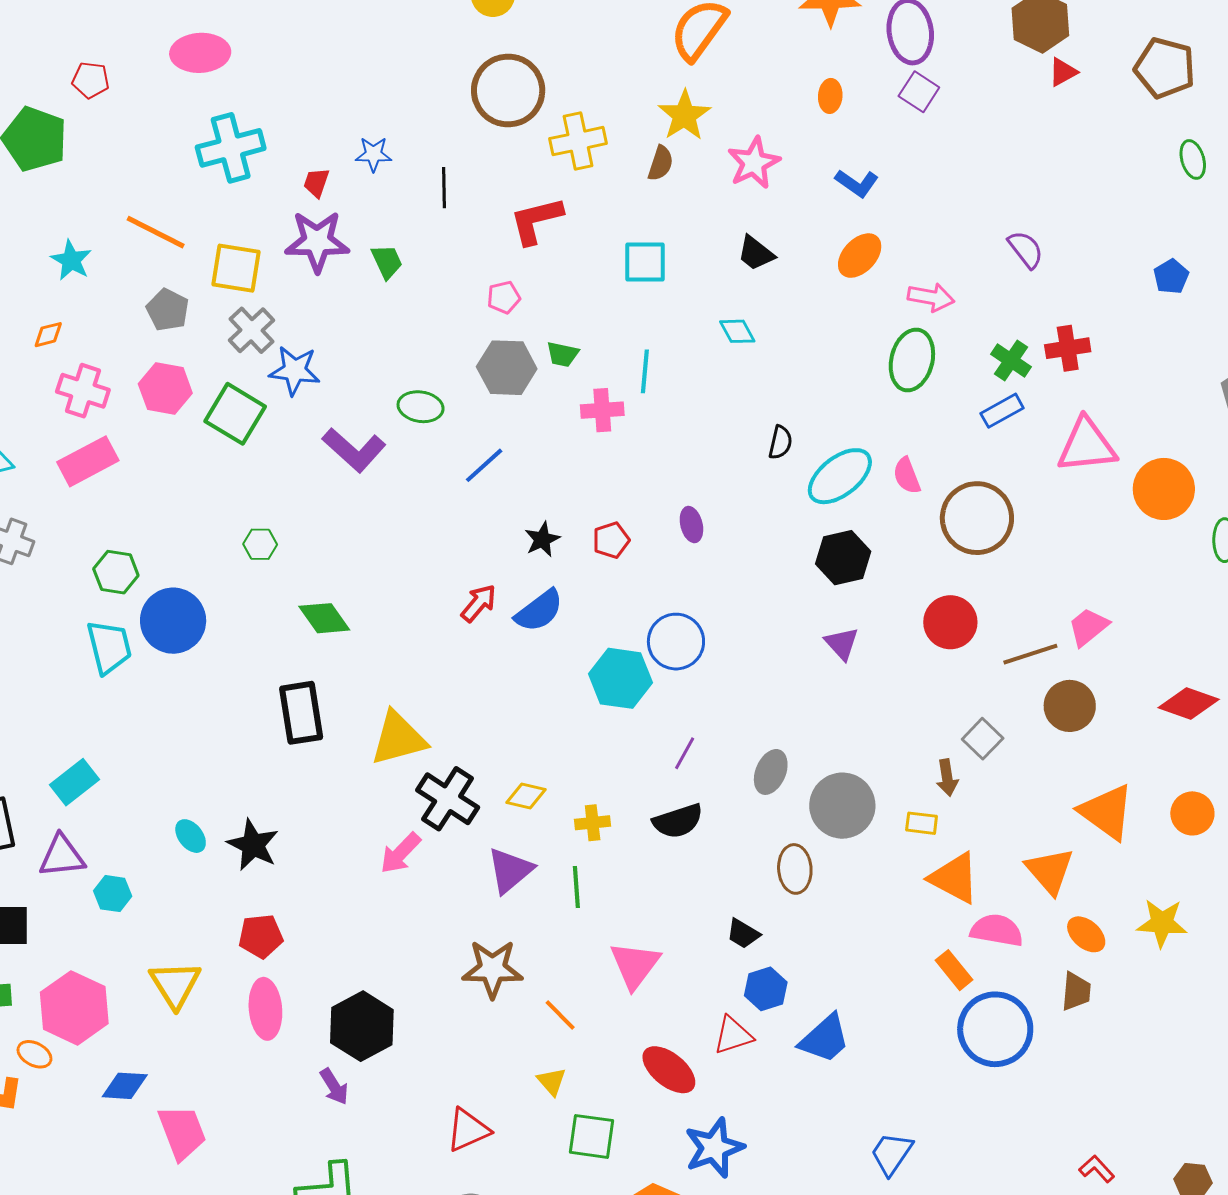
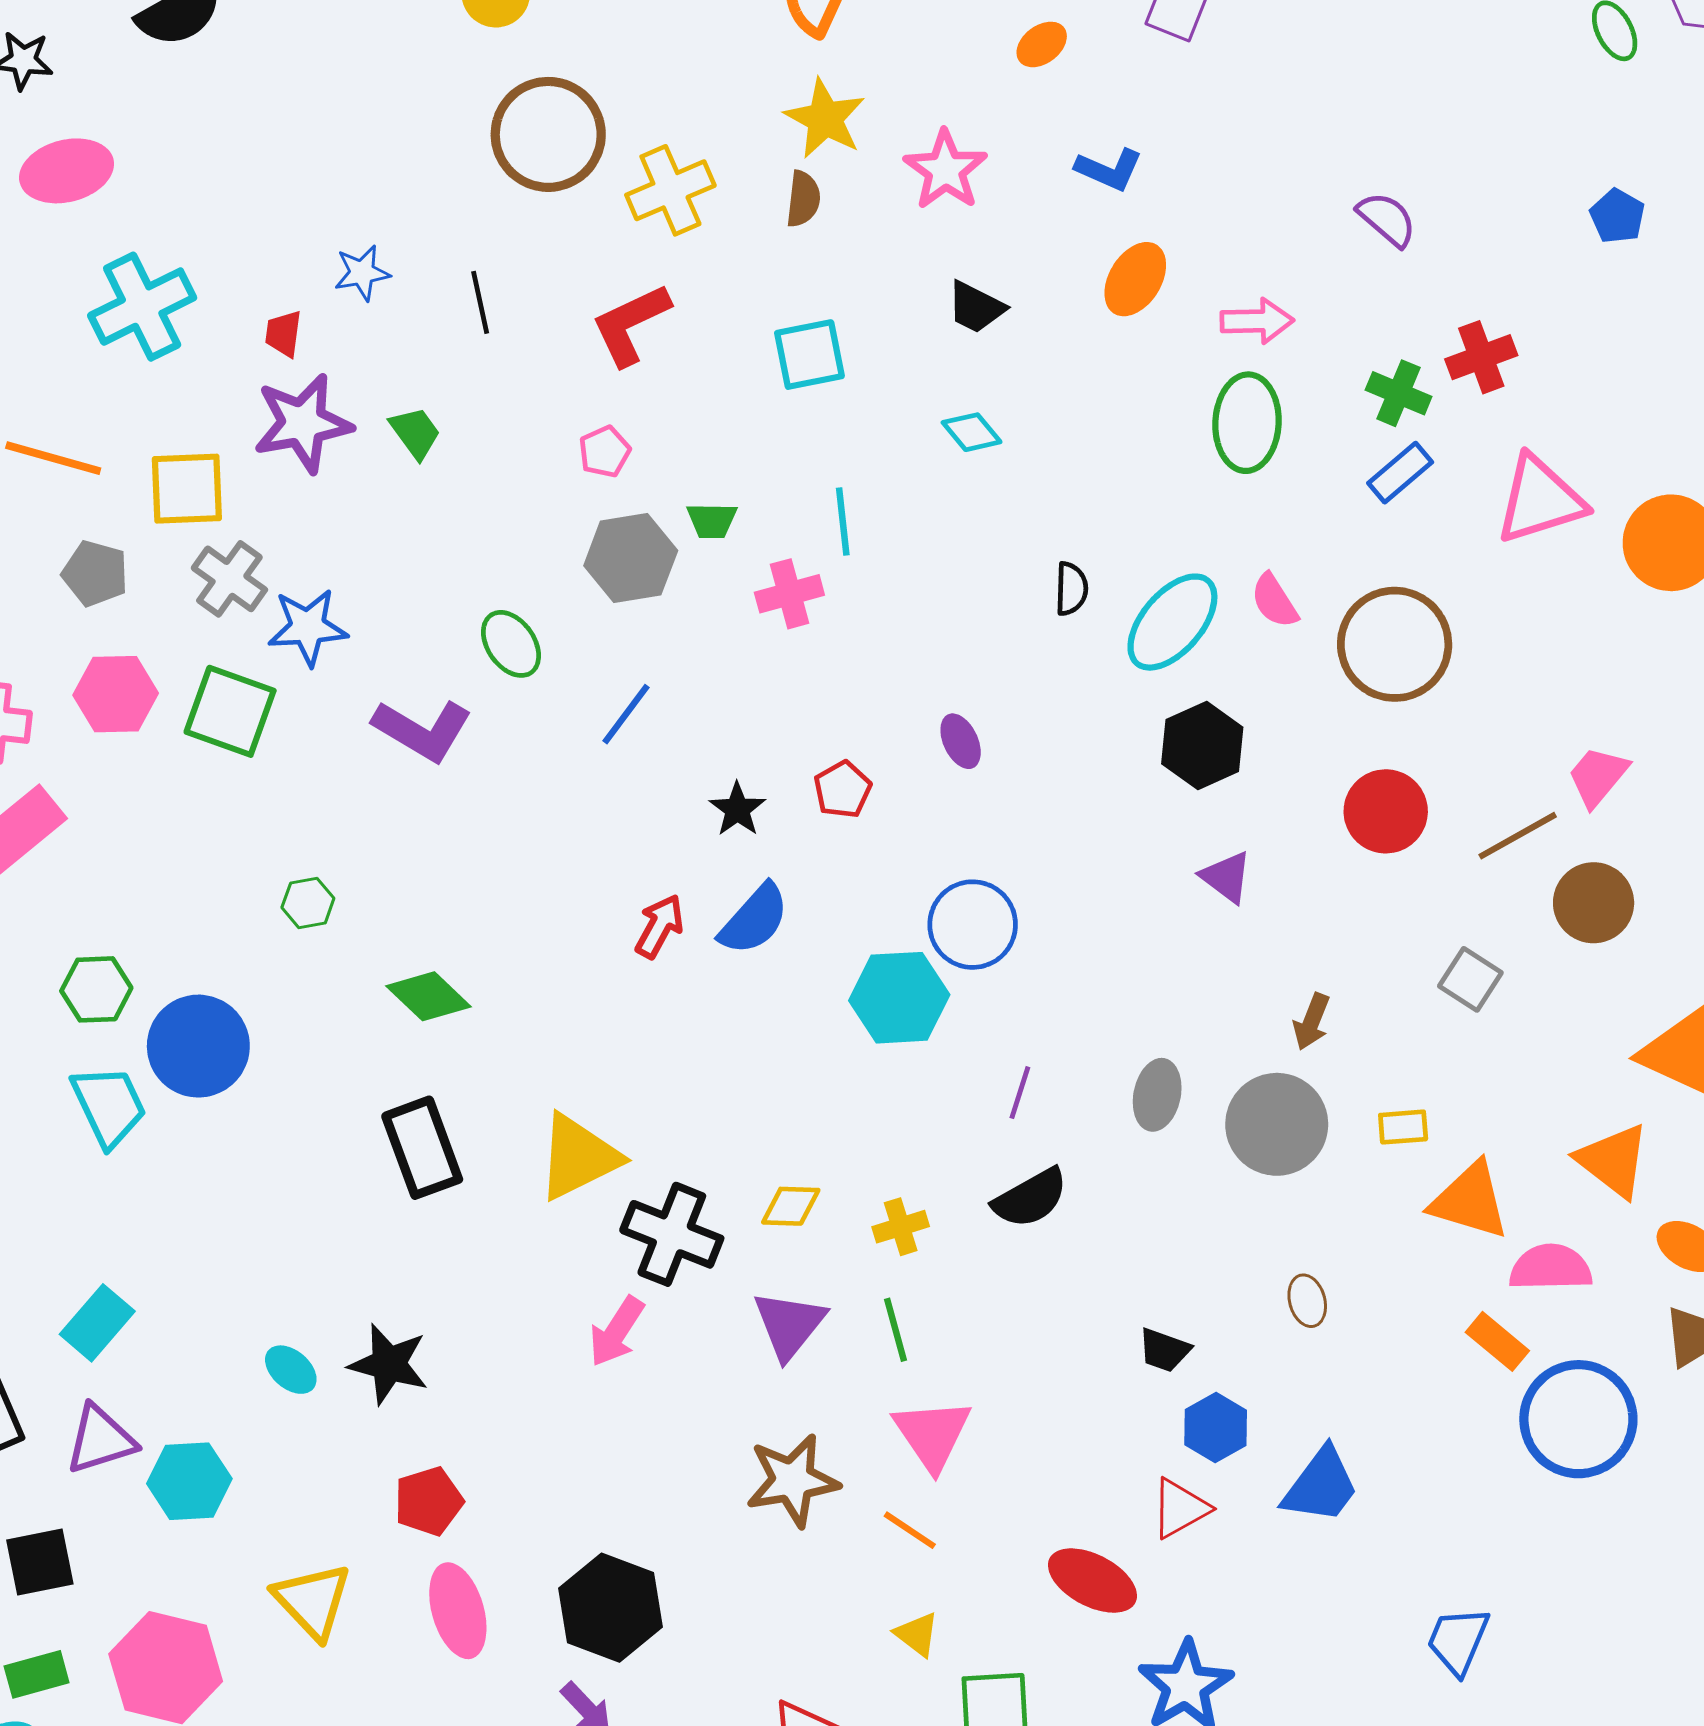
orange ellipse: (830, 96) -> (1042, 44), turned 60
green ellipse: (421, 407) -> (511, 644), turned 57
brown arrow: (947, 778) -> (1312, 1022), moved, turned 42
brown ellipse: (795, 869) -> (1307, 1301), moved, size x0.7
cyan hexagon: (113, 894) -> (189, 1481), size x1.4
pink triangle: (635, 965) -> (932, 1434), moved

